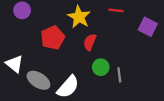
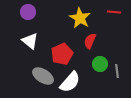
red pentagon: (53, 38) -> (62, 54), moved
white triangle: (14, 64) -> (30, 41), moved

